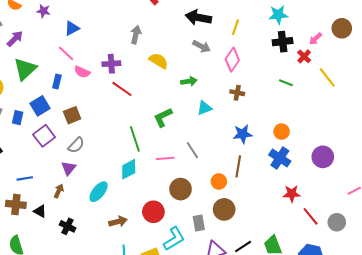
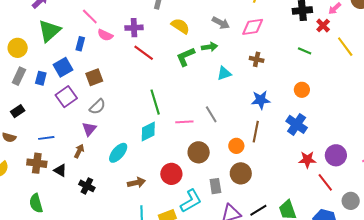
gray arrow: (201, 46) -> (221, 23), moved
pink diamond: (232, 60) -> (253, 27), turned 45
green L-shape: (163, 117) -> (185, 57), moved
orange circle: (282, 132) -> (302, 90), moved
purple circle: (323, 157) -> (336, 155), moved
gray circle: (337, 222) -> (351, 201), moved

